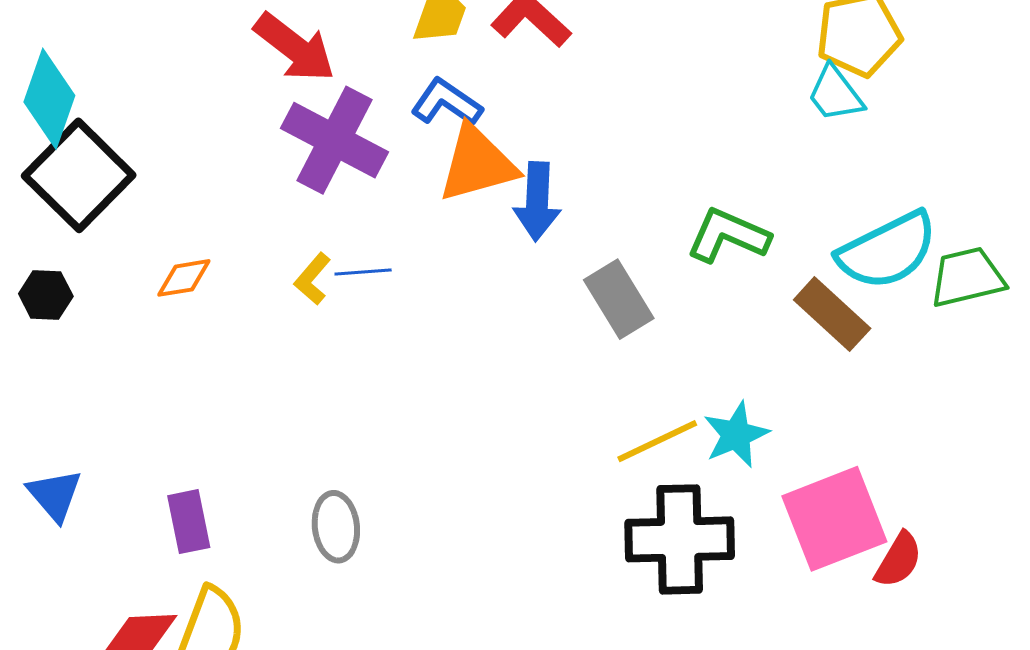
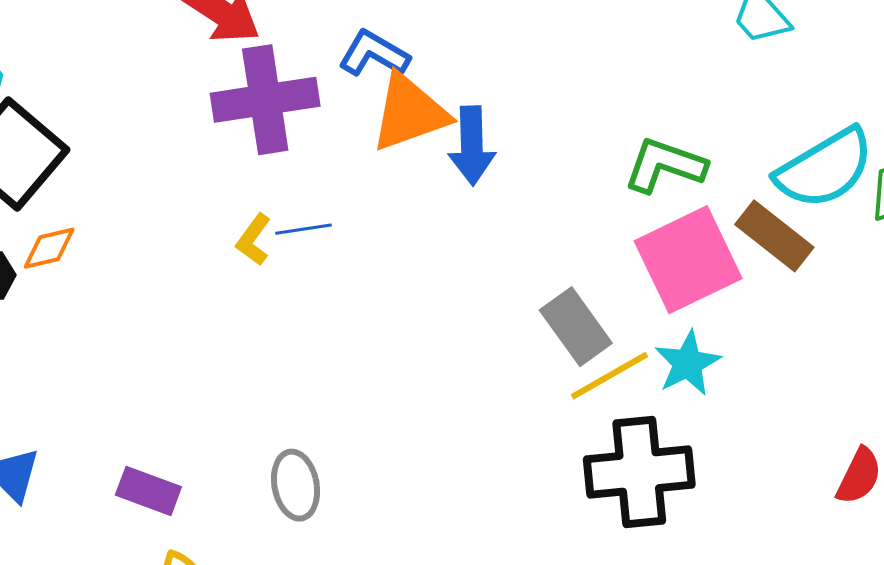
purple cross: (335, 140) -> (265, 100), turned -32
orange diamond: (184, 278) -> (49, 248), moved
gray rectangle: (619, 299) -> (576, 327), moved
pink square: (834, 519) -> (688, 260), moved
purple rectangle: (189, 522) -> (148, 491), turned -54

